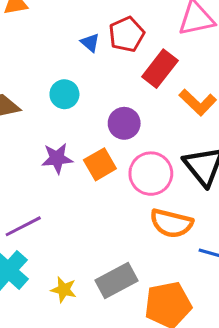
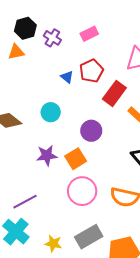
pink circle: (151, 174) -> (82, 191), moved

